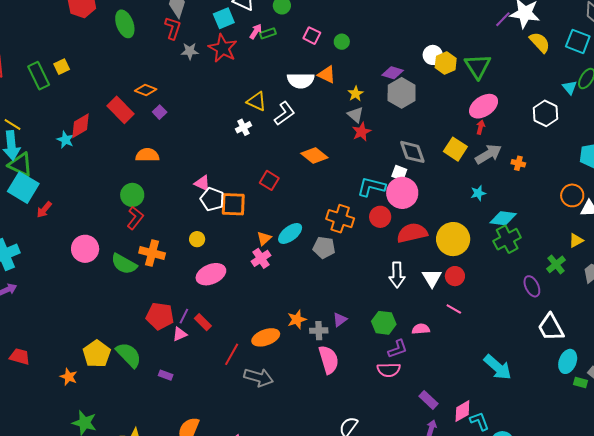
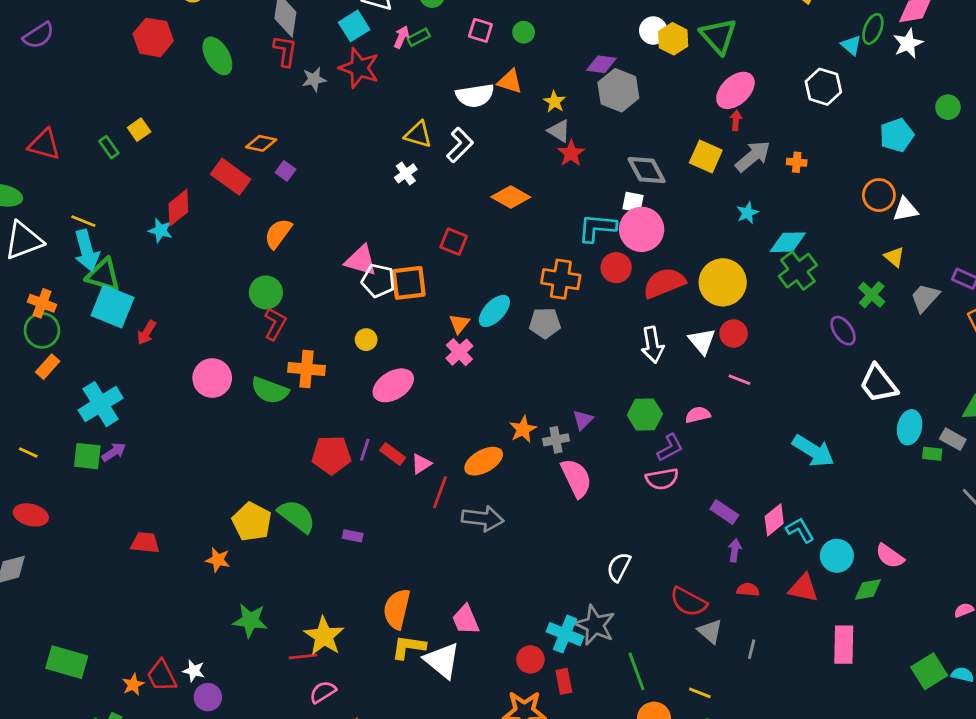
green rectangle: (39, 76) -> (109, 147), size x0.6
orange semicircle: (147, 155) -> (278, 233), turned -45
pink triangle: (202, 183) -> (361, 260), size x1.4
yellow triangle: (576, 240) -> (894, 257), turned -42
pink triangle: (180, 334) -> (421, 464), moved

